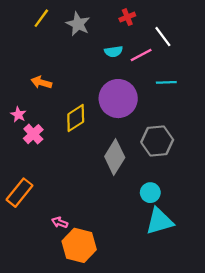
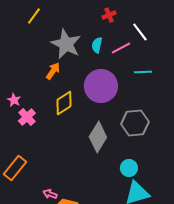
gray star: (78, 24) -> (66, 44), moved, size x1.4
cyan semicircle: (114, 51) -> (97, 45), turned 112
orange arrow: (41, 82) -> (53, 71), moved, turned 108

